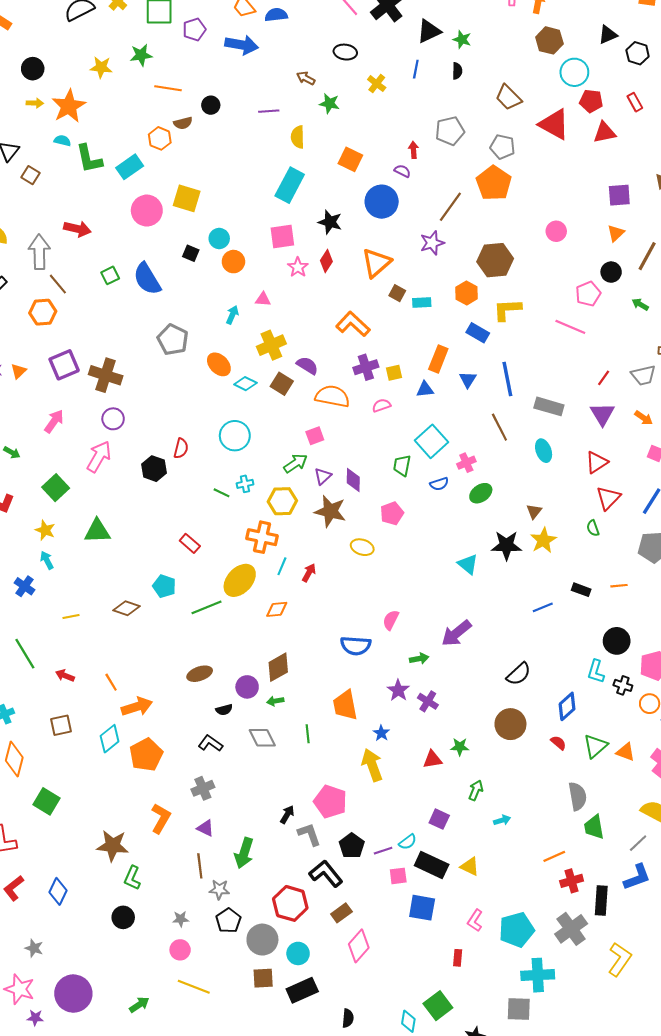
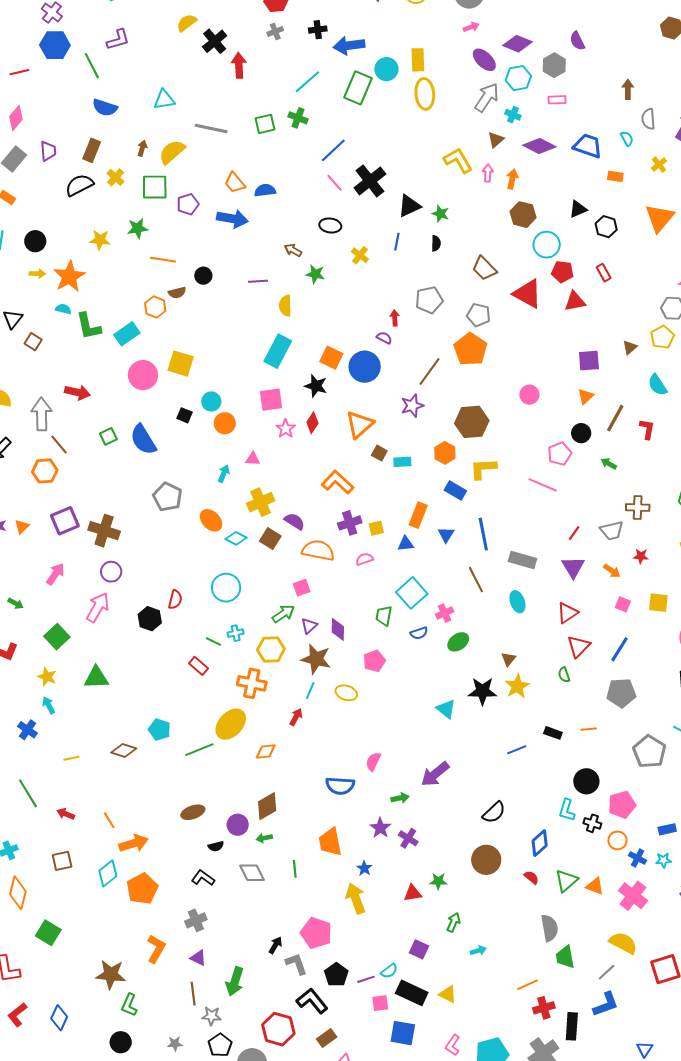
orange square: (350, 159) -> (331, 358), moved
red rectangle: (190, 543) -> (198, 666), moved
cyan line: (282, 566) -> (310, 690), moved

